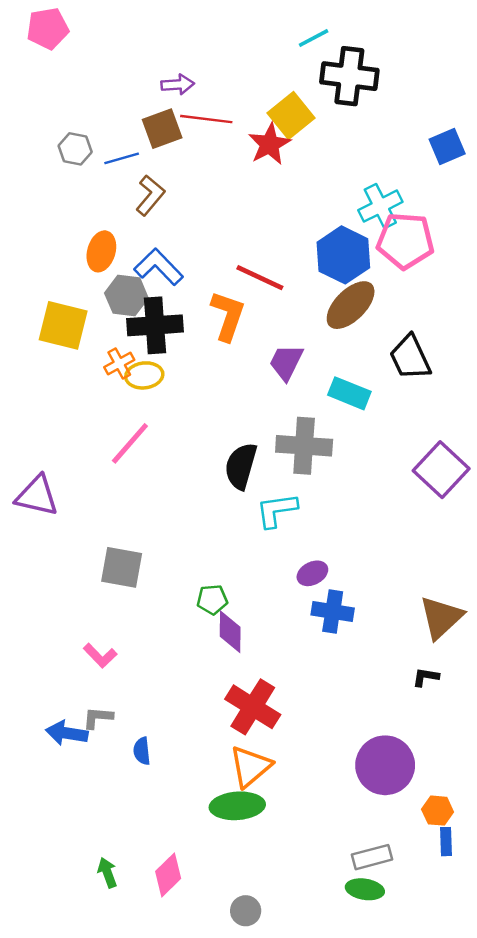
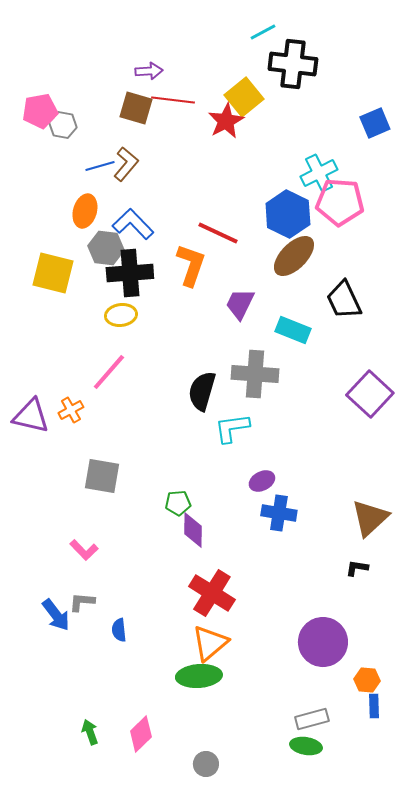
pink pentagon: (48, 28) -> (40, 111), moved
brown square: (162, 129) -> (136, 108), turned 36
blue line: (122, 158) -> (100, 166), moved
orange cross: (119, 363) -> (71, 410), moved
blue arrow: (67, 733) -> (56, 615), turned -136

